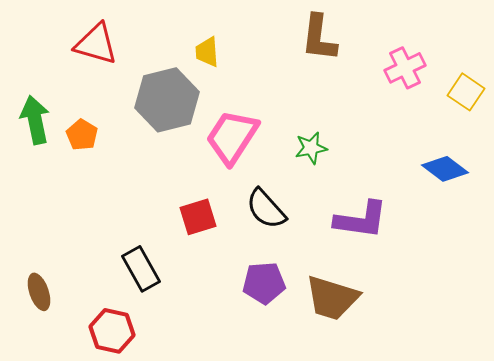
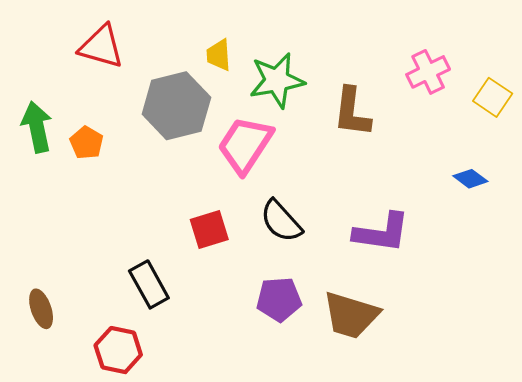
brown L-shape: (319, 38) -> (352, 112), moved
green star: (311, 148) -> (277, 80), moved, size x1.6
blue diamond: (445, 169) -> (470, 179), size x0.7

